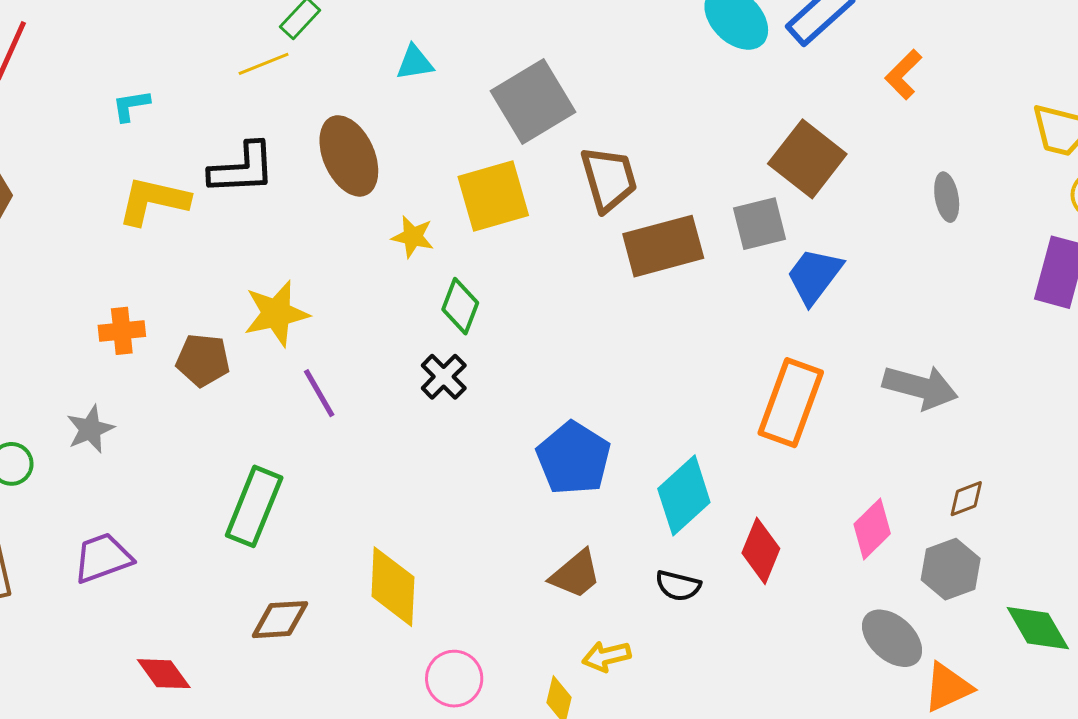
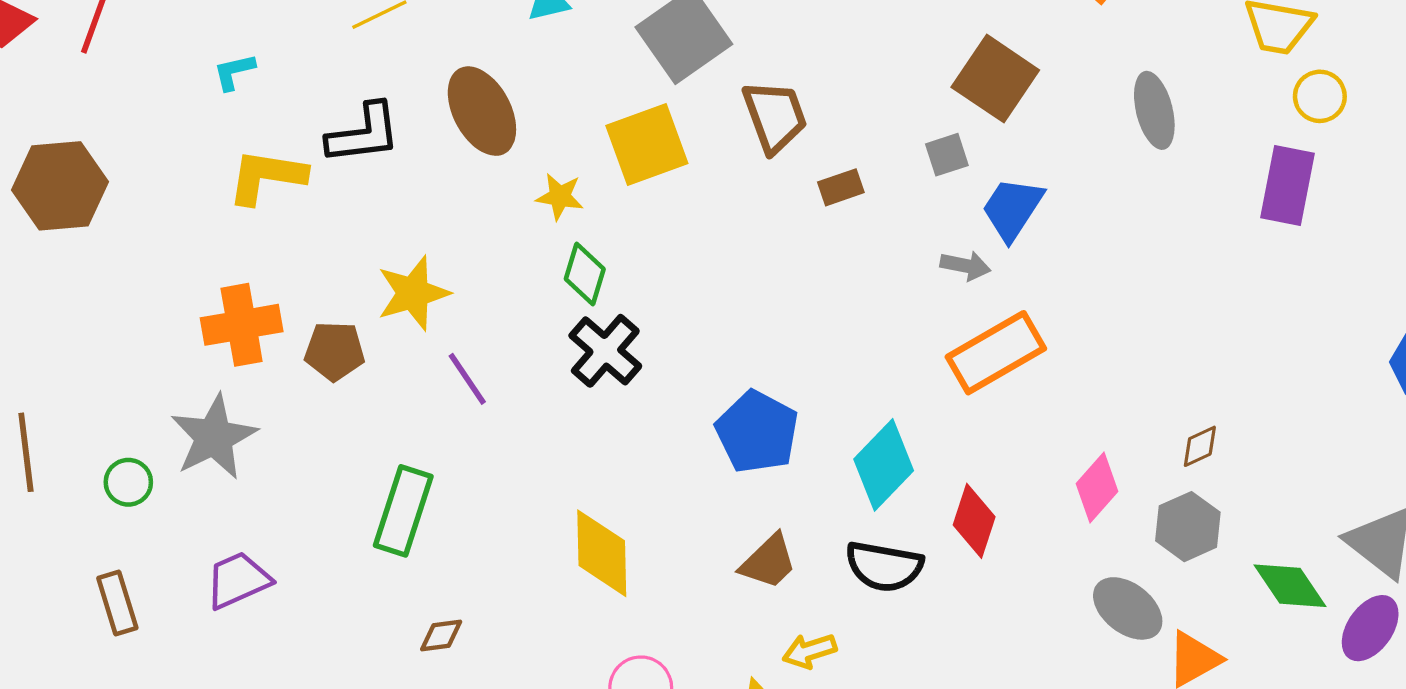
gray ellipse: (947, 197) -> (1154, 110), size x1.4
gray square: (759, 224) -> (947, 155), size x0.7
brown rectangle: (663, 246) -> (841, 187), size x0.5
green diamond: (460, 306) -> (585, 274), moved
orange cross: (122, 331) -> (242, 325), size x1.5
black cross: (444, 377) -> (605, 351), size x1.4
gray arrow: (920, 387) -> (965, 266), moved, size x0.6
orange rectangle: (791, 403) -> (996, 353), turned 44
gray star: (90, 429) -> (214, 437), size x1.6
black semicircle: (678, 586) -> (884, 566), size x1.5
yellow diamond: (393, 587) -> (602, 553), moved
brown diamond: (280, 620) -> (441, 635), size x0.7

